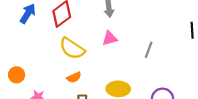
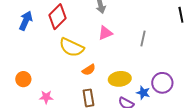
orange semicircle: (74, 77) -> (89, 70), moved

